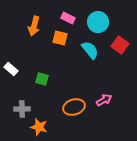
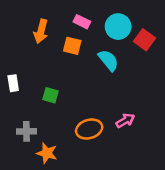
red square: (120, 45) -> (145, 40), moved
white rectangle: (11, 69) -> (13, 83), turned 40

